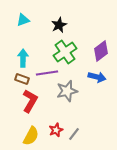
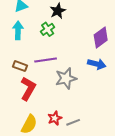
green cross: (65, 52) -> (48, 29), moved, size x0.6
cyan arrow: (23, 58) -> (18, 30), moved
gray line: (74, 134) -> (73, 122), turned 32

